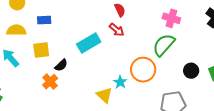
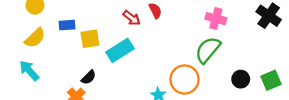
yellow semicircle: (16, 30) -> (35, 38), turned 138
red arrow: (117, 30) -> (132, 18), moved
yellow square: (41, 50) -> (90, 39), moved

